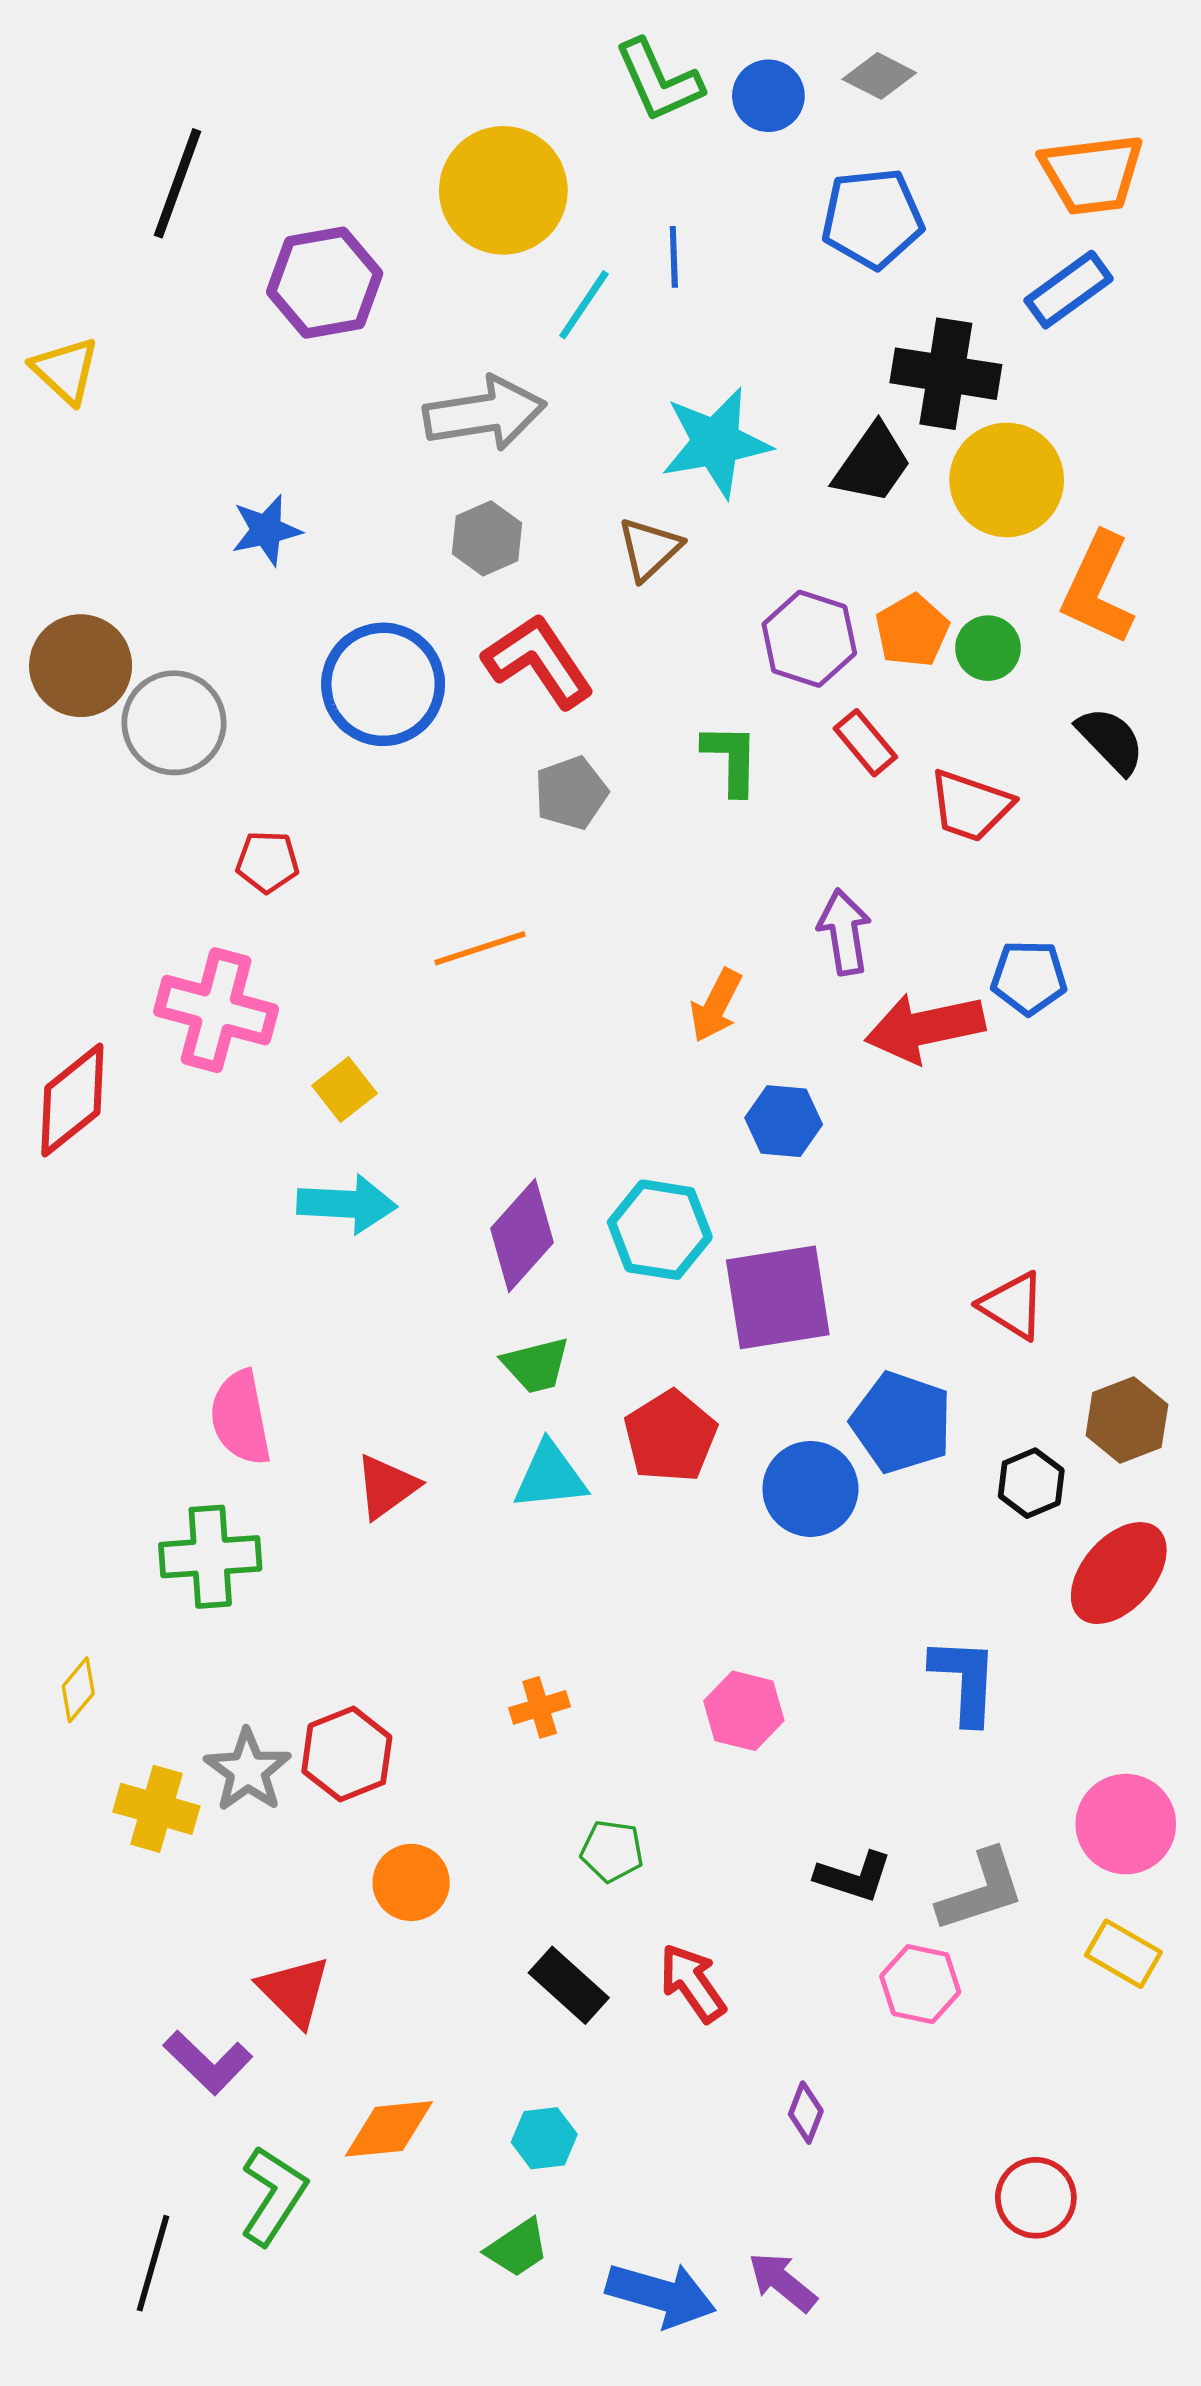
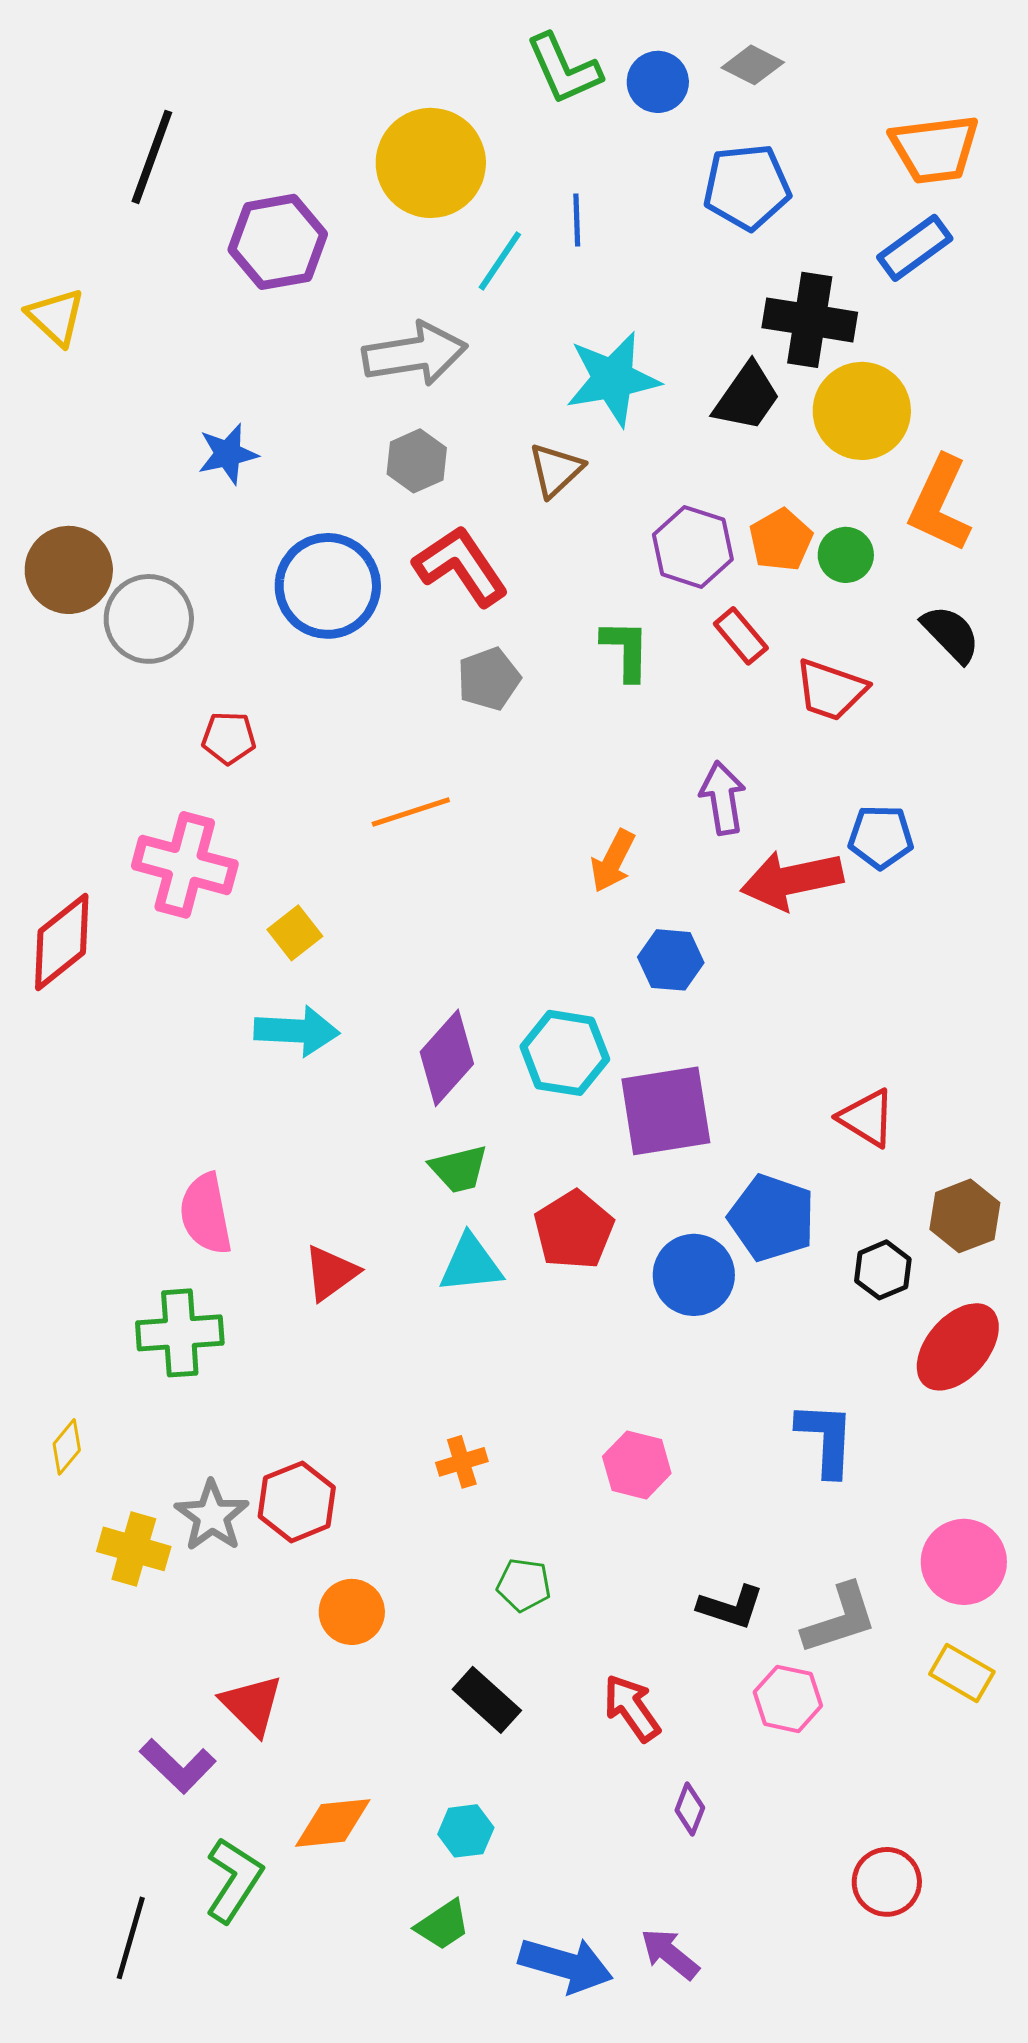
red arrow: (693, 1983) -> (632, 1708), moved

